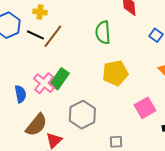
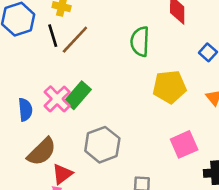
black line: (35, 35) -> (53, 36), turned 42
yellow pentagon: (115, 73) -> (169, 87), moved

